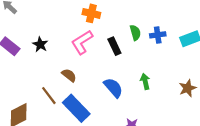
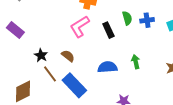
black star: (40, 44) -> (41, 55), moved
blue semicircle: (113, 88) -> (107, 67), turned -54

